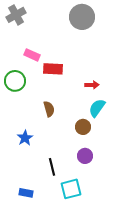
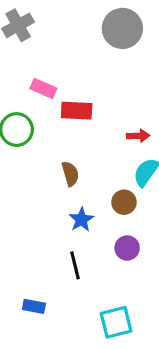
blue star: (25, 138) -> (81, 220), moved
cyan square: (71, 189) -> (116, 322), moved

